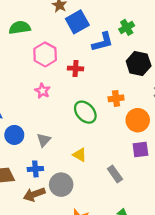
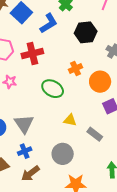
red cross: (76, 68) -> (32, 53), size x1.5
gray triangle: (44, 140) -> (24, 124), size x1.5
yellow triangle: (80, 155) -> (70, 120), moved
gray circle: (61, 185) -> (63, 154), moved

